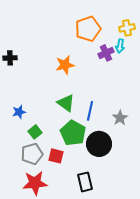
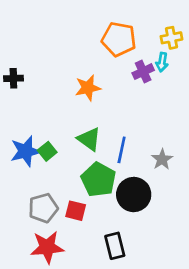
orange pentagon: (88, 29) -> (119, 39), turned 30
blue star: (19, 112) -> (26, 151), size x1.6
green square: (35, 132) -> (47, 151), moved

